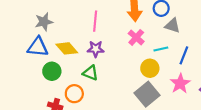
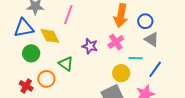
pink line: (95, 21) -> (68, 15), moved
blue triangle: (38, 47) -> (24, 28), turned -30
purple star: (96, 49) -> (90, 46), moved

